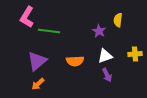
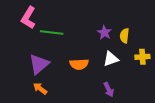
yellow semicircle: (118, 20) -> (124, 36), moved
purple arrow: (107, 75) -> (109, 90), moved
orange arrow: (38, 84) -> (40, 88), turned 80

